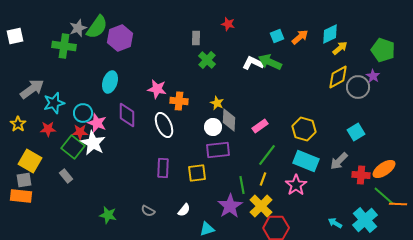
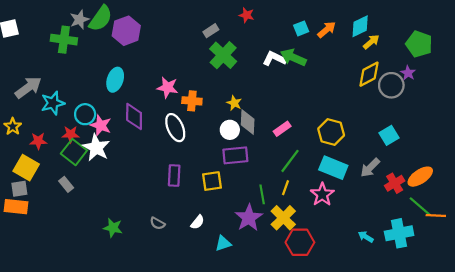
gray rectangle: (196, 38) -> (211, 31), turned 56
green cross: (207, 60) -> (223, 55), size x1.4
red star: (48, 129) -> (38, 141), moved
red star: (80, 132) -> (71, 134), moved
red cross: (361, 175) -> (395, 183), turned -36
cyan cross: (365, 220) -> (399, 233), turned 30

